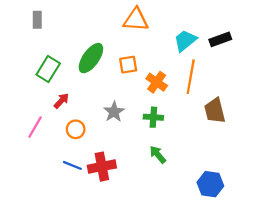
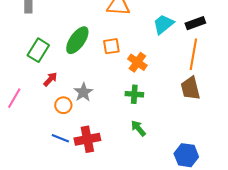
orange line: (191, 77) -> (193, 54), moved
gray star: (114, 112) -> (83, 92), moved
pink line: (35, 127) -> (14, 98), moved

